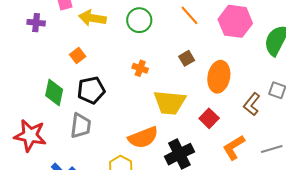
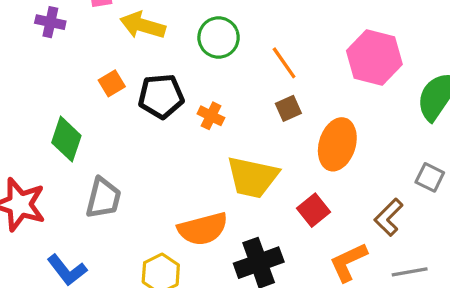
orange line: (190, 15) -> (284, 63), moved
black pentagon: (91, 90) -> (161, 96), moved
brown L-shape: (252, 104) -> (389, 217), moved

